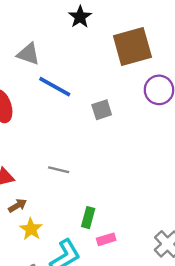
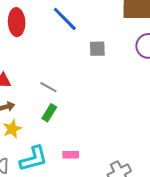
green rectangle: (88, 218) -> (49, 113), moved

